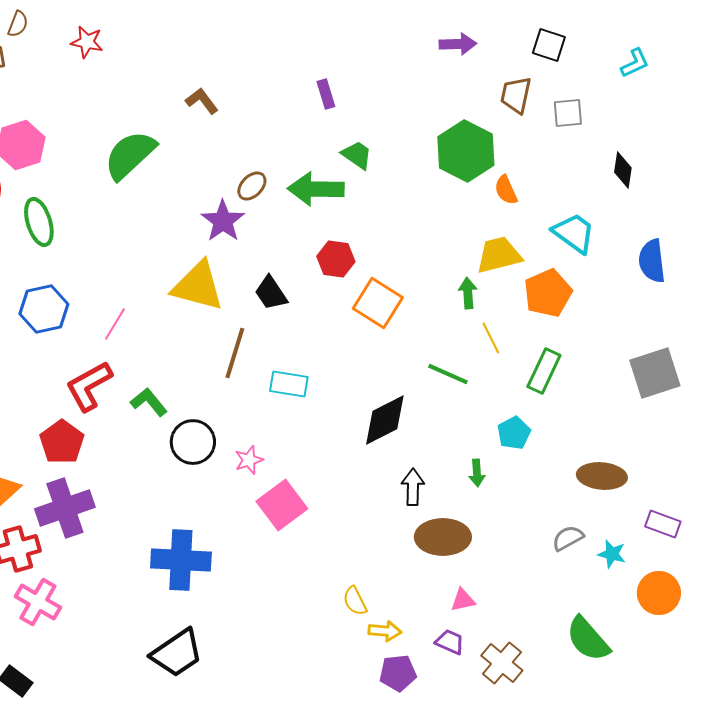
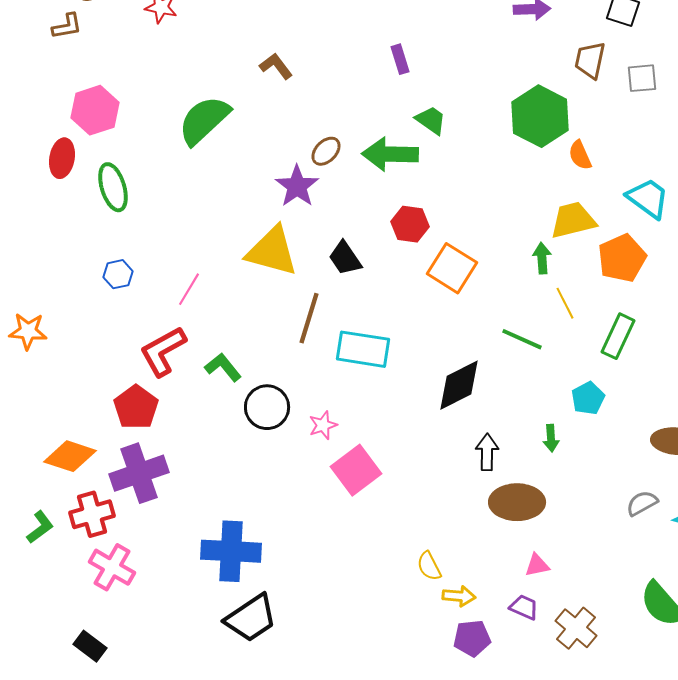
blue hexagon: (44, 309) -> (118, 274), size x0.6
cyan rectangle: (289, 384) -> (363, 349), size x1.4
blue cross: (181, 560) -> (231, 551), moved

